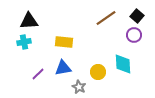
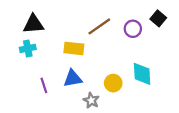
brown line: (106, 18) -> (99, 26), moved
purple circle: (134, 35) -> (133, 29), moved
purple line: (38, 74) -> (44, 85), turned -64

